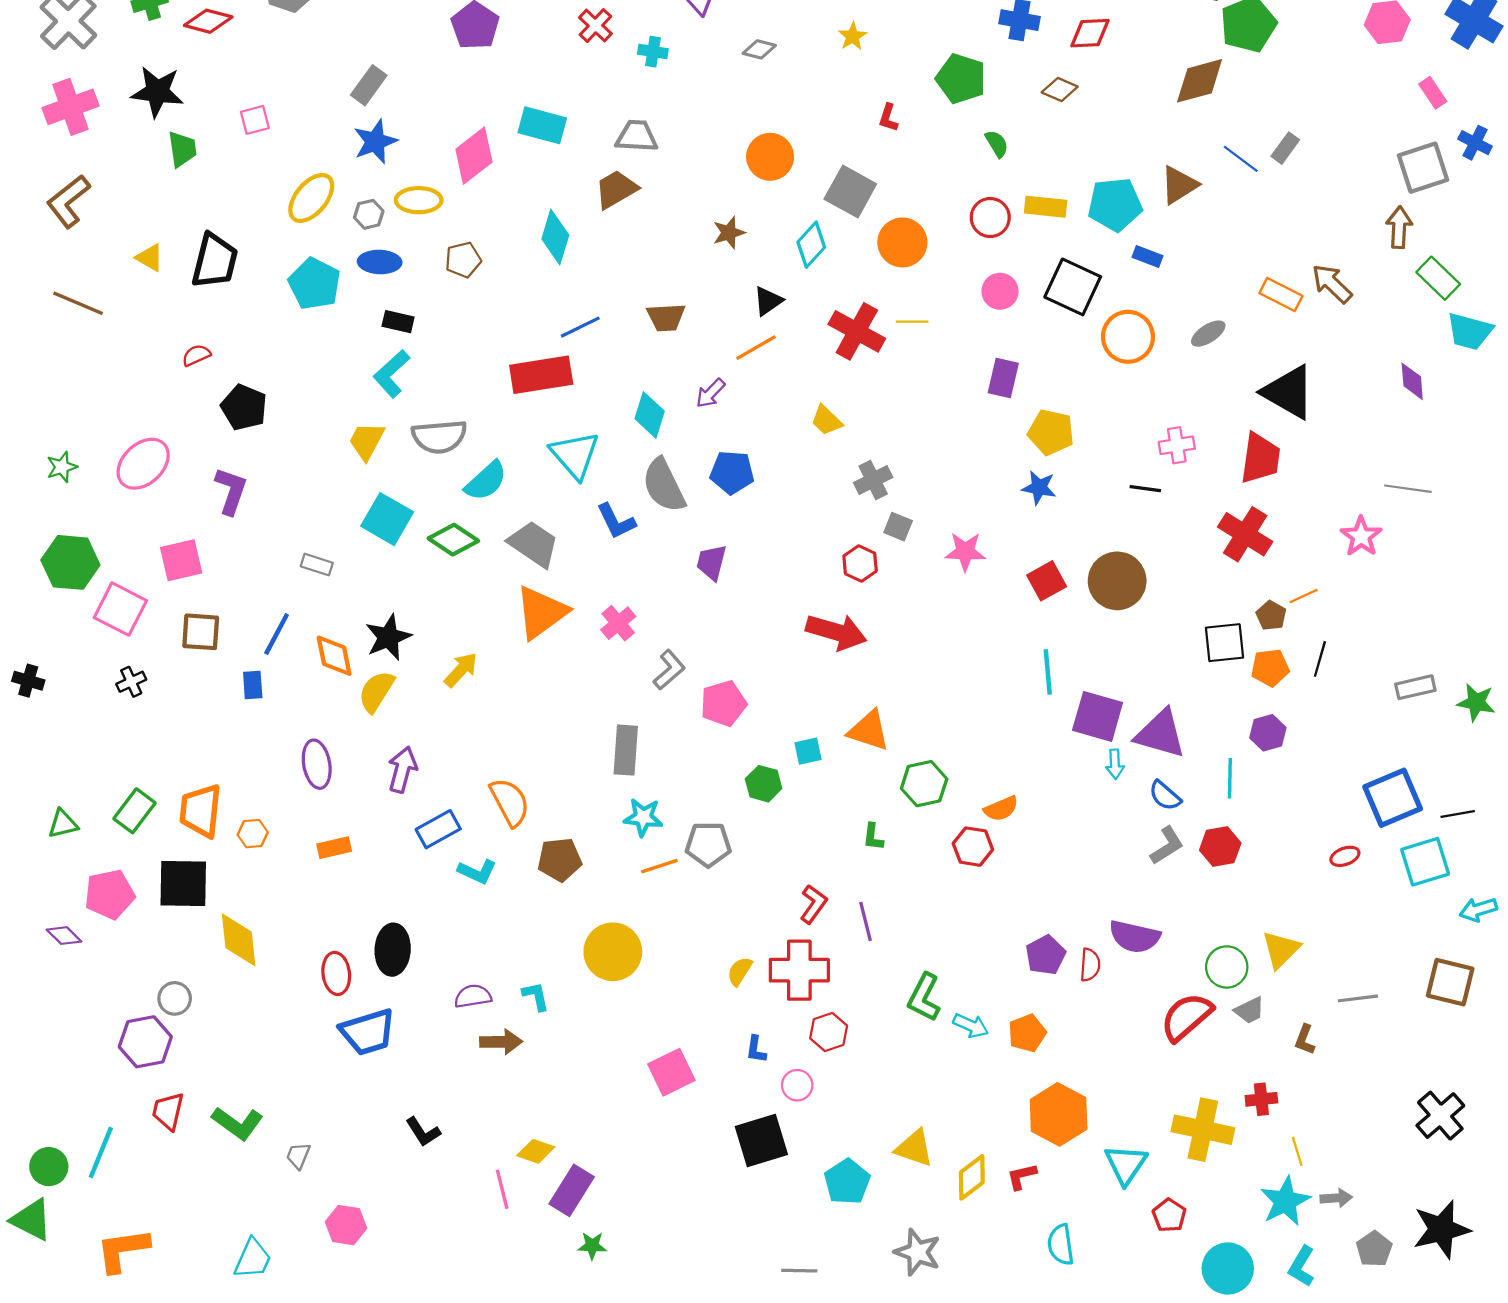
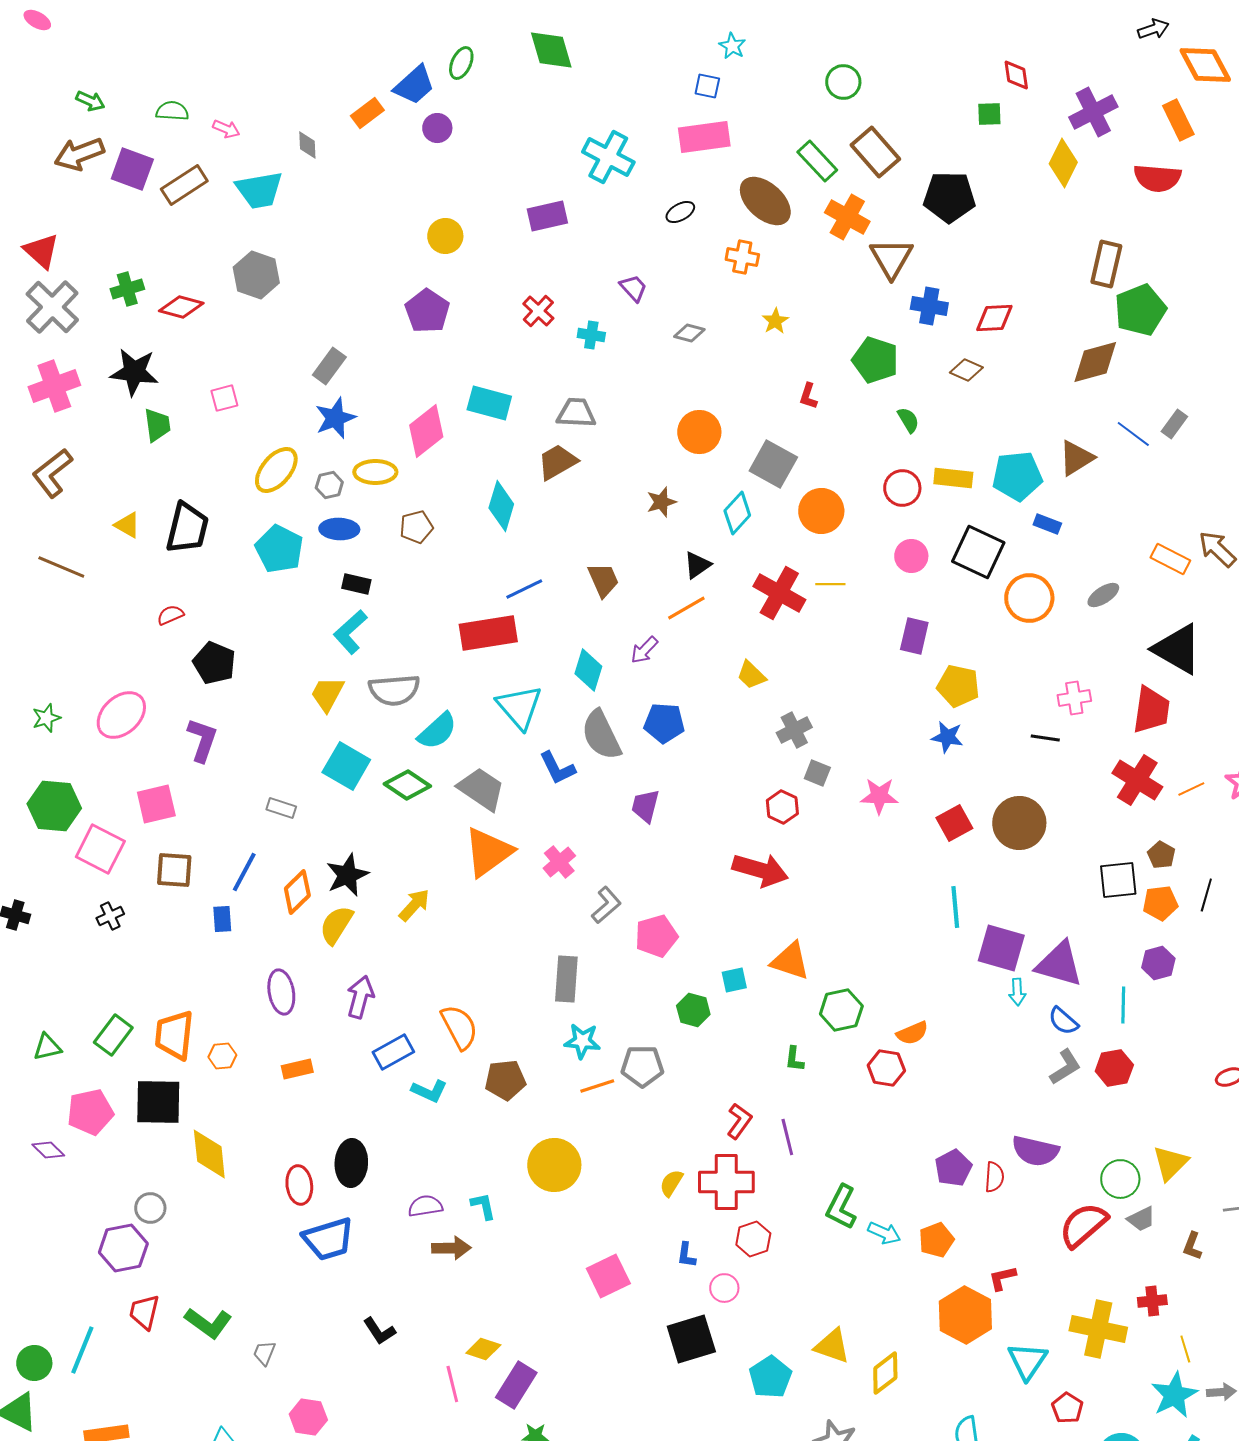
brown trapezoid: (666, 317) -> (603, 580), turned -111
orange line: (1304, 596) -> (1191, 789), moved
orange diamond: (334, 656) -> (297, 892), turned 57
red L-shape: (1022, 1176) -> (1002, 1278), moved

